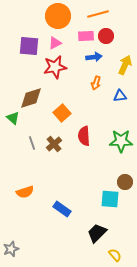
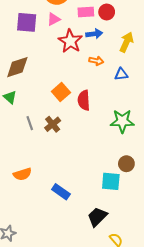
red star: (55, 67) -> (70, 41), moved, turned -30
orange arrow: (96, 83) -> (96, 61), turned -96
brown diamond: (31, 98) -> (17, 67), moved
red semicircle: (84, 136) -> (84, 100), moved

